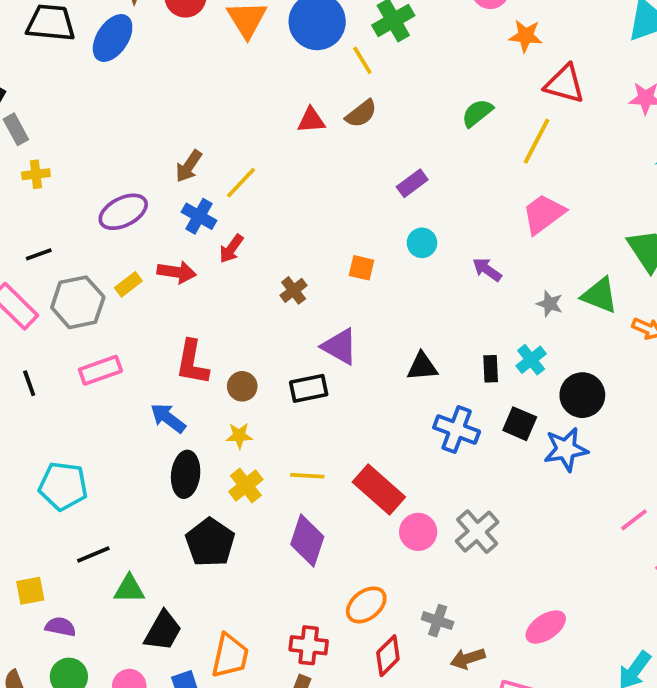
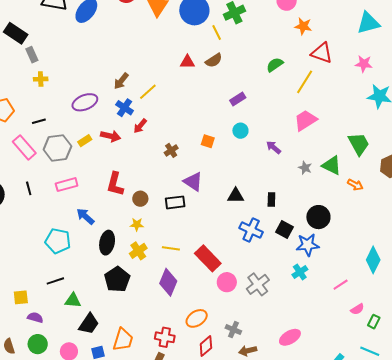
cyan cross: (531, 360) -> (300, 272), moved
blue arrow: (168, 418) -> (85, 216), moved
cyan pentagon: (63, 486) -> (58, 241), moved

